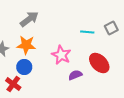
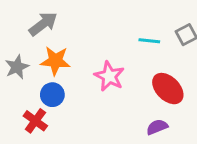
gray arrow: (29, 19) -> (43, 24), moved
purple semicircle: (75, 75) -> (157, 127), moved

